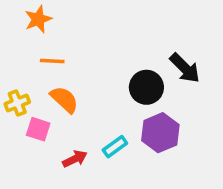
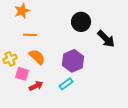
black circle: (146, 87) -> (81, 22), moved
purple hexagon: (160, 133) -> (73, 61), moved
red arrow: (75, 159) -> (36, 86), moved

